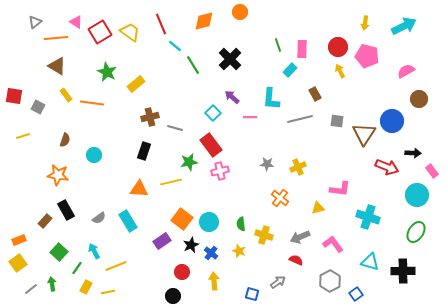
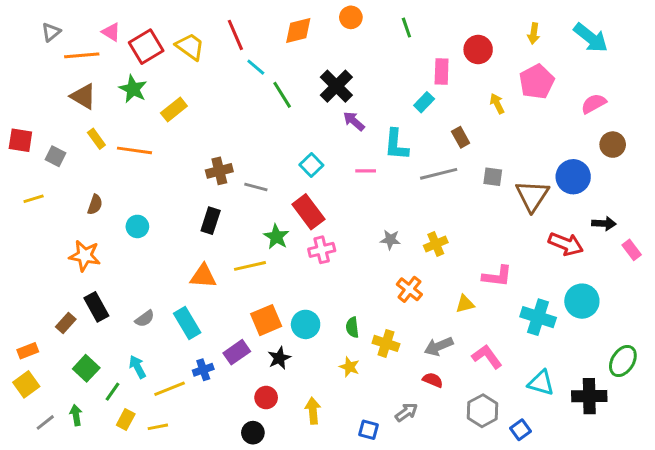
cyan arrow: (404, 26) -> (591, 38), turned 65
green line: (278, 45) -> (406, 28), moved
red circle: (338, 47) -> (478, 50), moved
pink pentagon: (367, 56) -> (537, 82), turned 30
green star: (107, 72) -> (133, 89), moved
yellow rectangle: (136, 84) -> (174, 109), moved
purple arrow: (232, 97) -> (354, 121), moved
green star: (189, 162) -> (276, 237), turned -30
cyan circle: (417, 195) -> (582, 301), moved
orange square: (182, 219) -> (266, 320), turned 30
green ellipse: (416, 232) -> (623, 361), moved
blue cross: (211, 253) -> (203, 370), moved, turned 32

